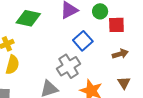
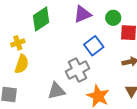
green diamond: (28, 18) -> (41, 19), turned -50

